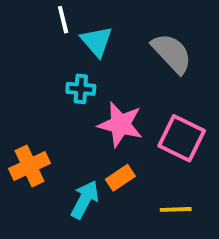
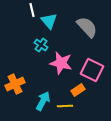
cyan cross: (81, 89) -> (41, 45), turned 32
orange rectangle: (120, 178) -> (78, 90), moved
yellow line: (176, 209) -> (65, 106), moved

